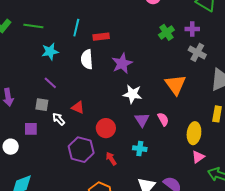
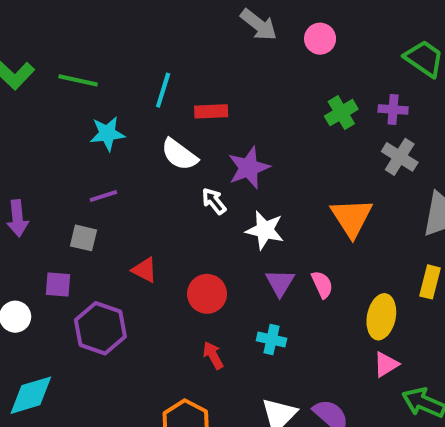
white semicircle: (87, 59) -> (179, 154), turned -54
purple line: (50, 83) -> (103, 196), turned -64
red triangle: (78, 108) -> (145, 270), moved
white arrow: (59, 119) -> (214, 201), moved
purple hexagon: (81, 150) -> (100, 328), moved

